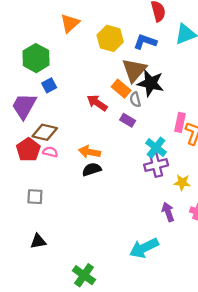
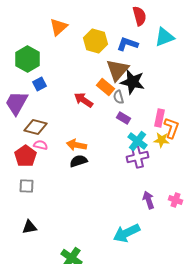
purple rectangle: (128, 120) -> (124, 118), moved
red pentagon: (28, 150) -> (26, 156), moved
yellow star: (182, 182) -> (162, 140), moved

